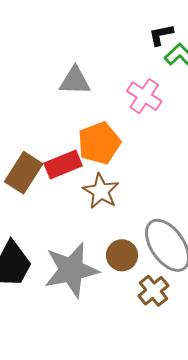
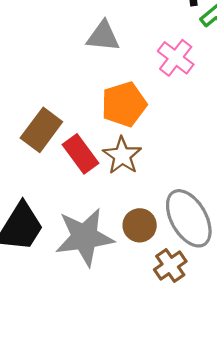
red rectangle: (63, 165) -> (80, 154), moved, turned 72

